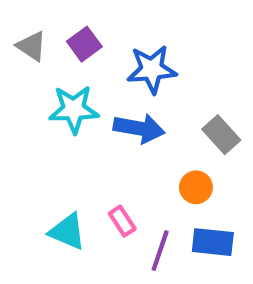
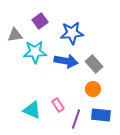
gray triangle: (32, 46) -> (15, 35), moved, turned -42
gray rectangle: (221, 135) -> (94, 64), moved

